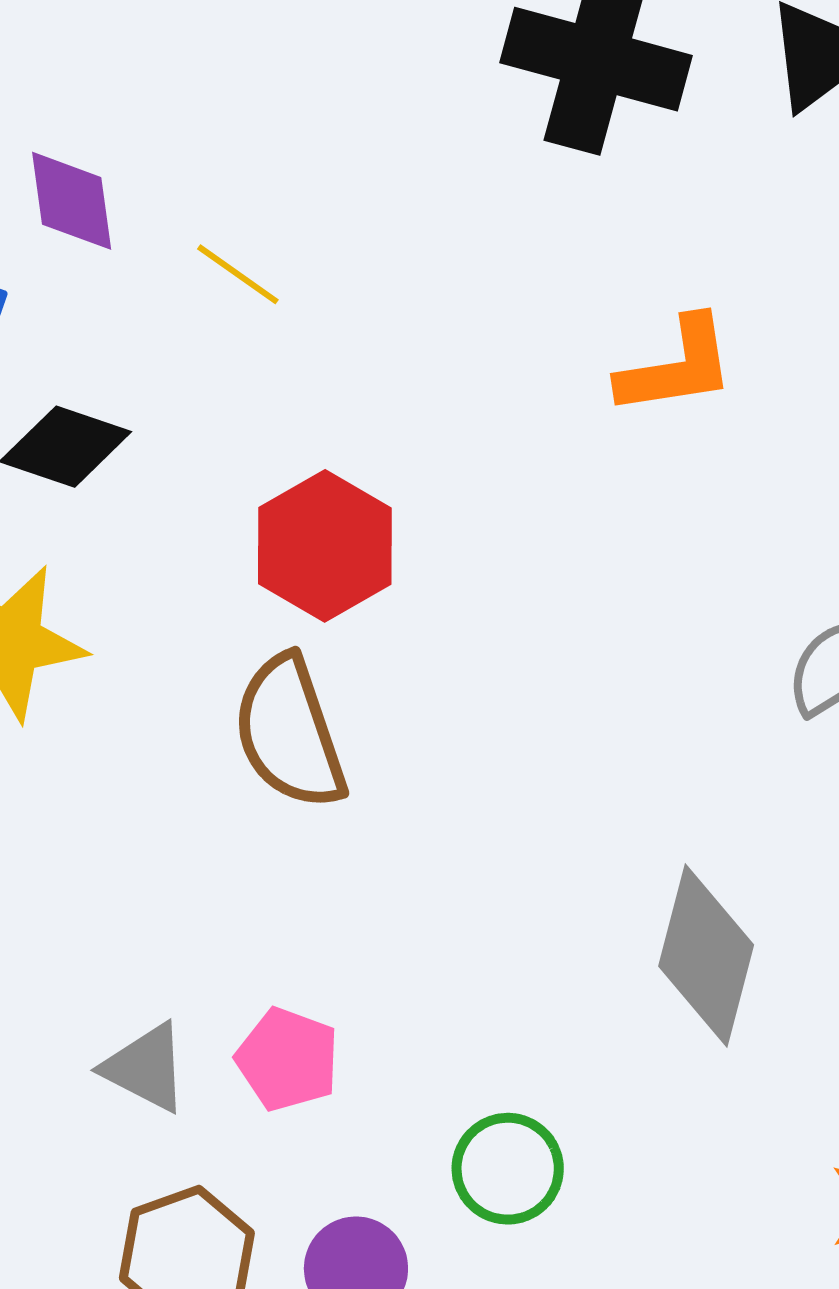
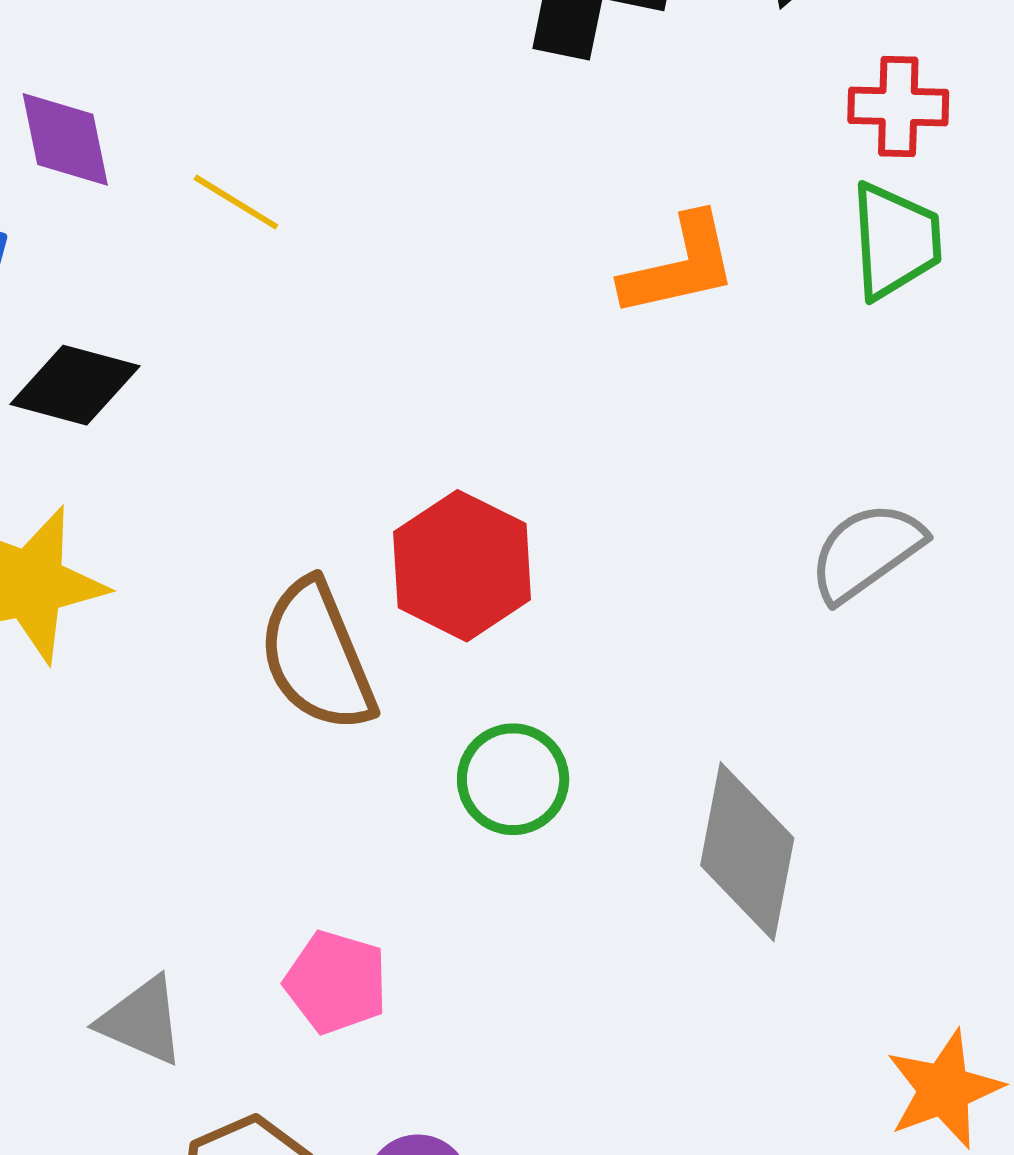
red hexagon: (325, 546) -> (462, 566), moved
gray triangle: (146, 1068) -> (142, 1021), moved
green circle: (508, 1169) -> (513, 779), moved

